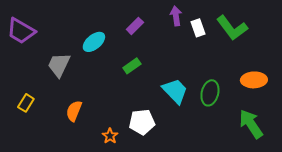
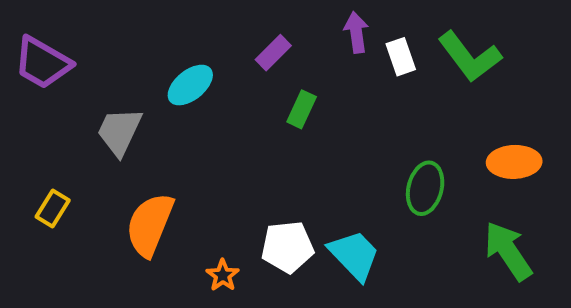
green rectangle: (132, 66) -> (302, 109), moved, turned -30
cyan trapezoid: (175, 91) -> (354, 255), moved
orange semicircle: (74, 111) -> (150, 225), size x1.5

